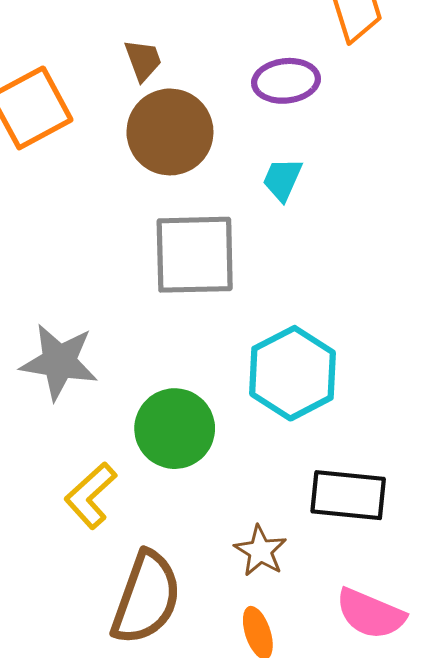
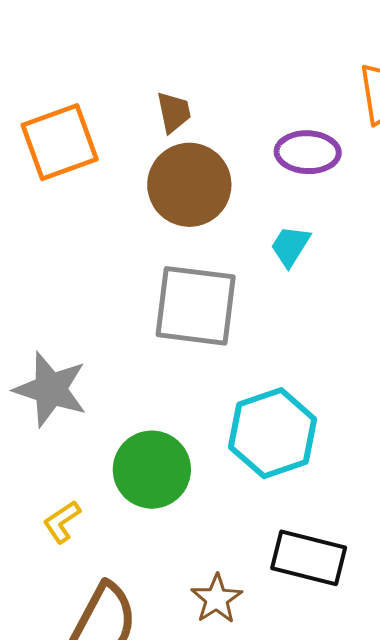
yellow L-shape: (91, 495) -> (62, 522), size x0.7

